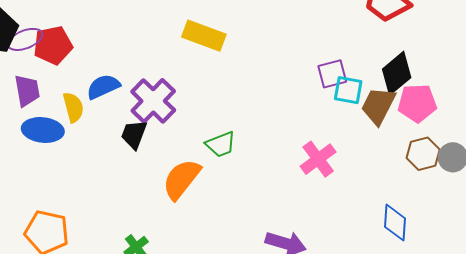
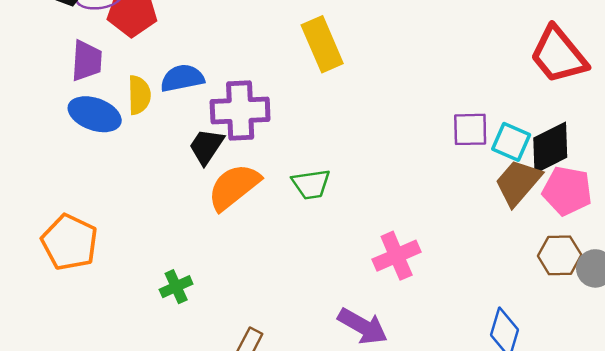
yellow rectangle: (204, 36) -> (322, 44), turned 33
cyan square: (348, 90) -> (511, 142), moved
purple cross: (153, 101) -> (240, 111), turned 30
pink cross: (318, 159) -> (397, 256), moved
orange semicircle: (181, 179) -> (234, 187), moved

